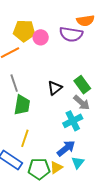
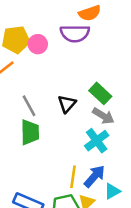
gray line: (14, 83) -> (29, 106), moved
yellow line: (25, 138) -> (73, 177), moved
cyan triangle: (78, 163) -> (112, 191), turned 32

